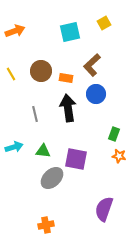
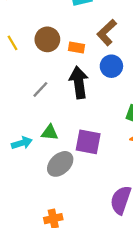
gray line: (35, 114) -> (40, 89), turned 56
cyan arrow: (14, 147) -> (22, 143), moved

